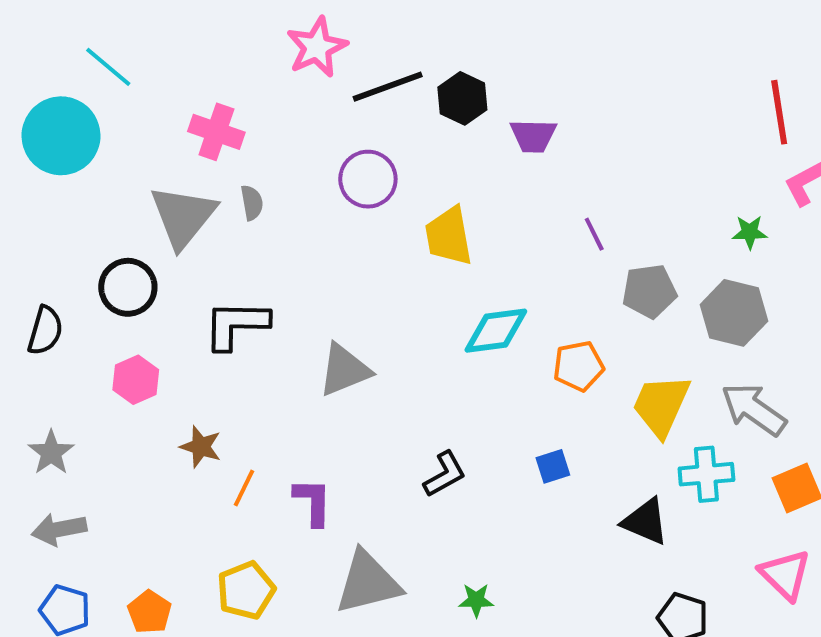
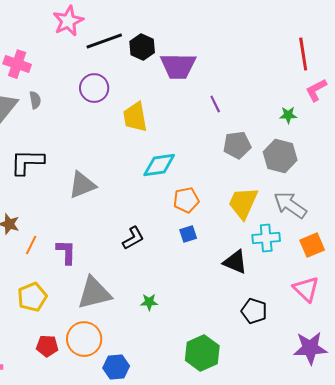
purple trapezoid: (533, 136) -> (178, 66), size x1.5
purple line: (594, 234) -> (215, 104), moved
orange pentagon: (579, 366) -> (186, 200), moved

